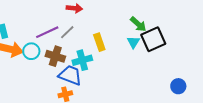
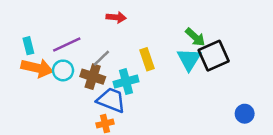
purple line: (47, 32) -> (67, 44), moved
gray line: (67, 32) -> (101, 58), moved
cyan triangle: (133, 42) -> (189, 59), size x1.5

